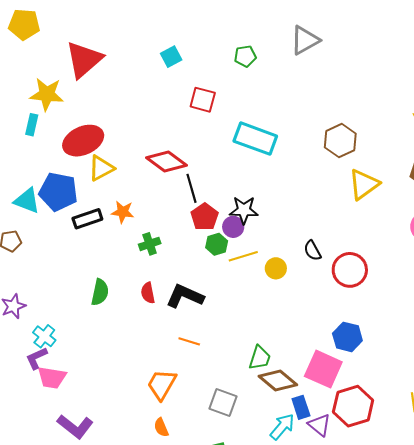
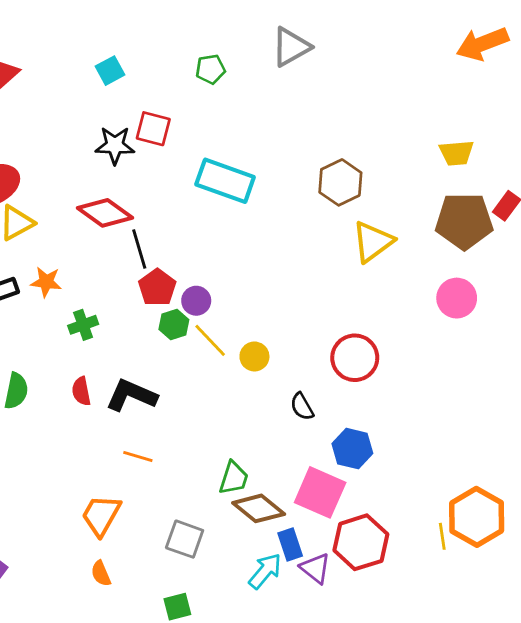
black star: (244, 210) -> (115, 145), moved
black semicircle: (312, 251) -> (302, 407), moved
yellow line: (243, 256) -> (210, 340), turned 64

